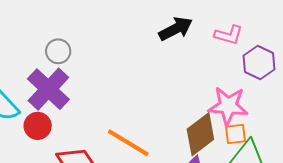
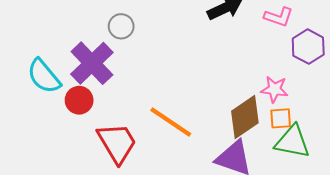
gray circle: (58, 51) -> (121, 26), moved
pink star: (228, 106) -> (274, 89), size x0.7

